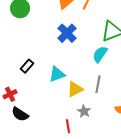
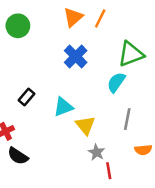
gray line: (98, 84) -> (127, 119), moved
yellow triangle: (75, 89) -> (85, 125), turned -42
red line: (68, 126) -> (109, 171), moved

